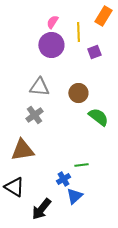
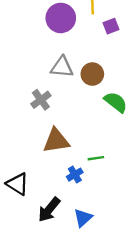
gray triangle: (39, 87) -> (62, 67), moved
brown triangle: (22, 150) -> (56, 141), moved
blue triangle: (74, 196) -> (83, 218), moved

